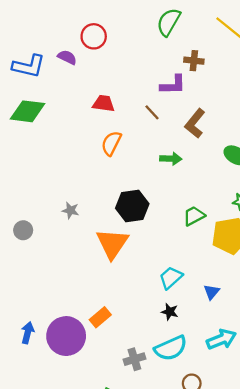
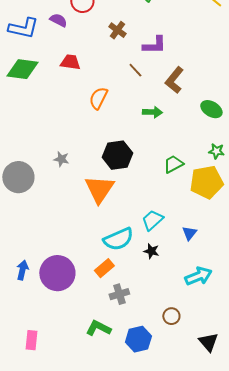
brown cross: (194, 61) -> (117, 30), moved, turned 30
red trapezoid: (104, 104) -> (70, 62), moved
gray circle: (23, 230) -> (18, 177), size x1.8
orange rectangle: (100, 317) -> (104, 268), moved
cyan semicircle: (171, 348) -> (118, 239), moved

